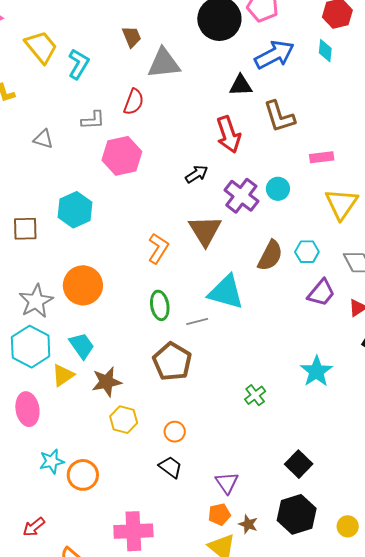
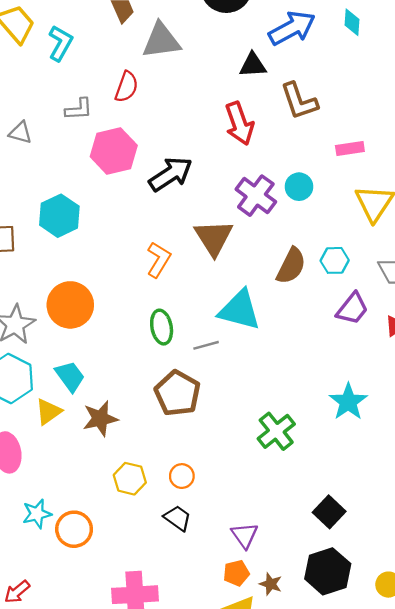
black arrow: (197, 174) -> (171, 174), moved, size x1.6
green cross: (255, 395) -> (276, 431), size x1.5
yellow hexagon: (124, 420) -> (130, 479), moved

